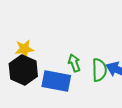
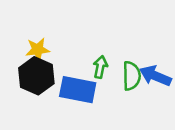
green arrow: (74, 63) -> (100, 67), turned 30

